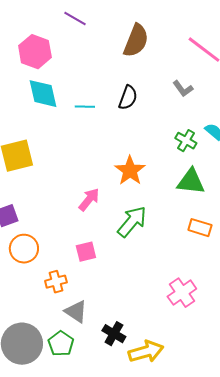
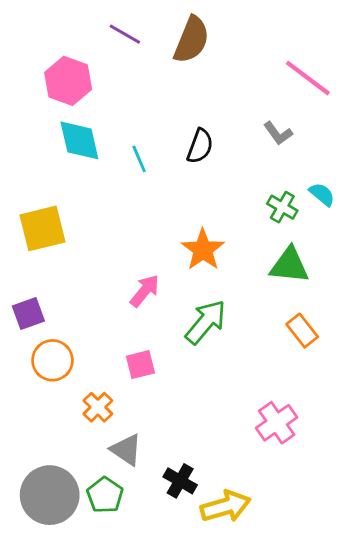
brown semicircle: (136, 41) -> (192, 40), moved
cyan line: (85, 107) -> (139, 159), turned 66
orange rectangle: (200, 228) -> (302, 331), turned 35
orange cross: (56, 282) -> (98, 407), turned -30

